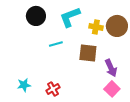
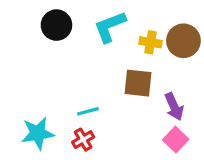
cyan line: (56, 44) -> (88, 111), moved
cyan star: (24, 85) -> (38, 133), size x1.5

